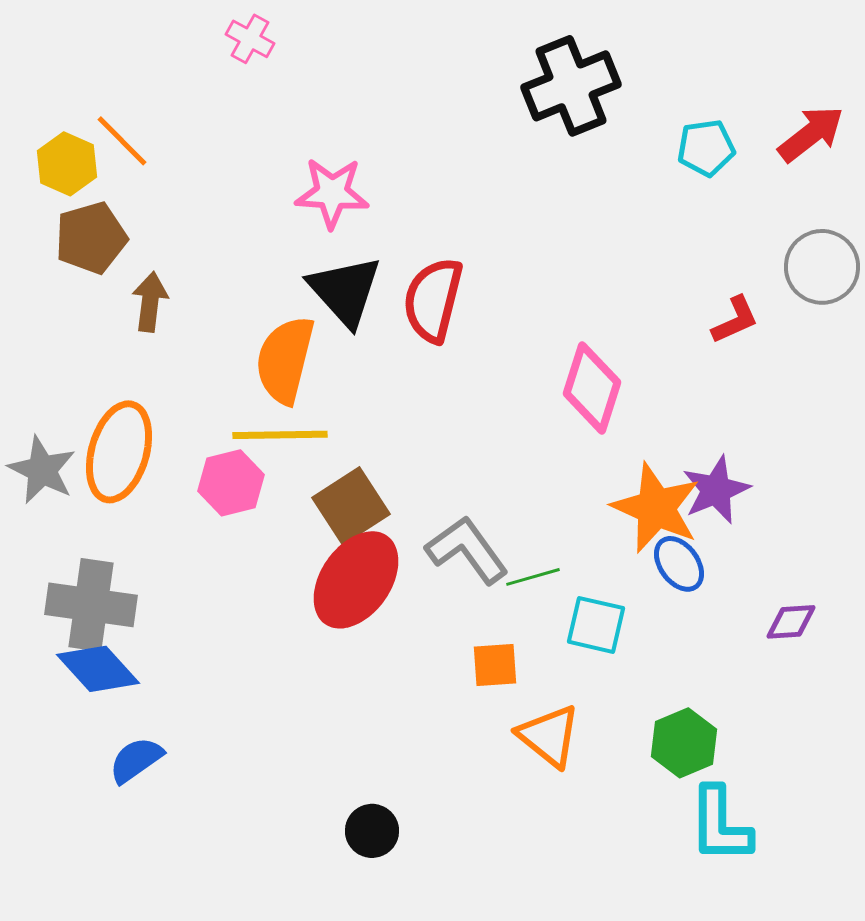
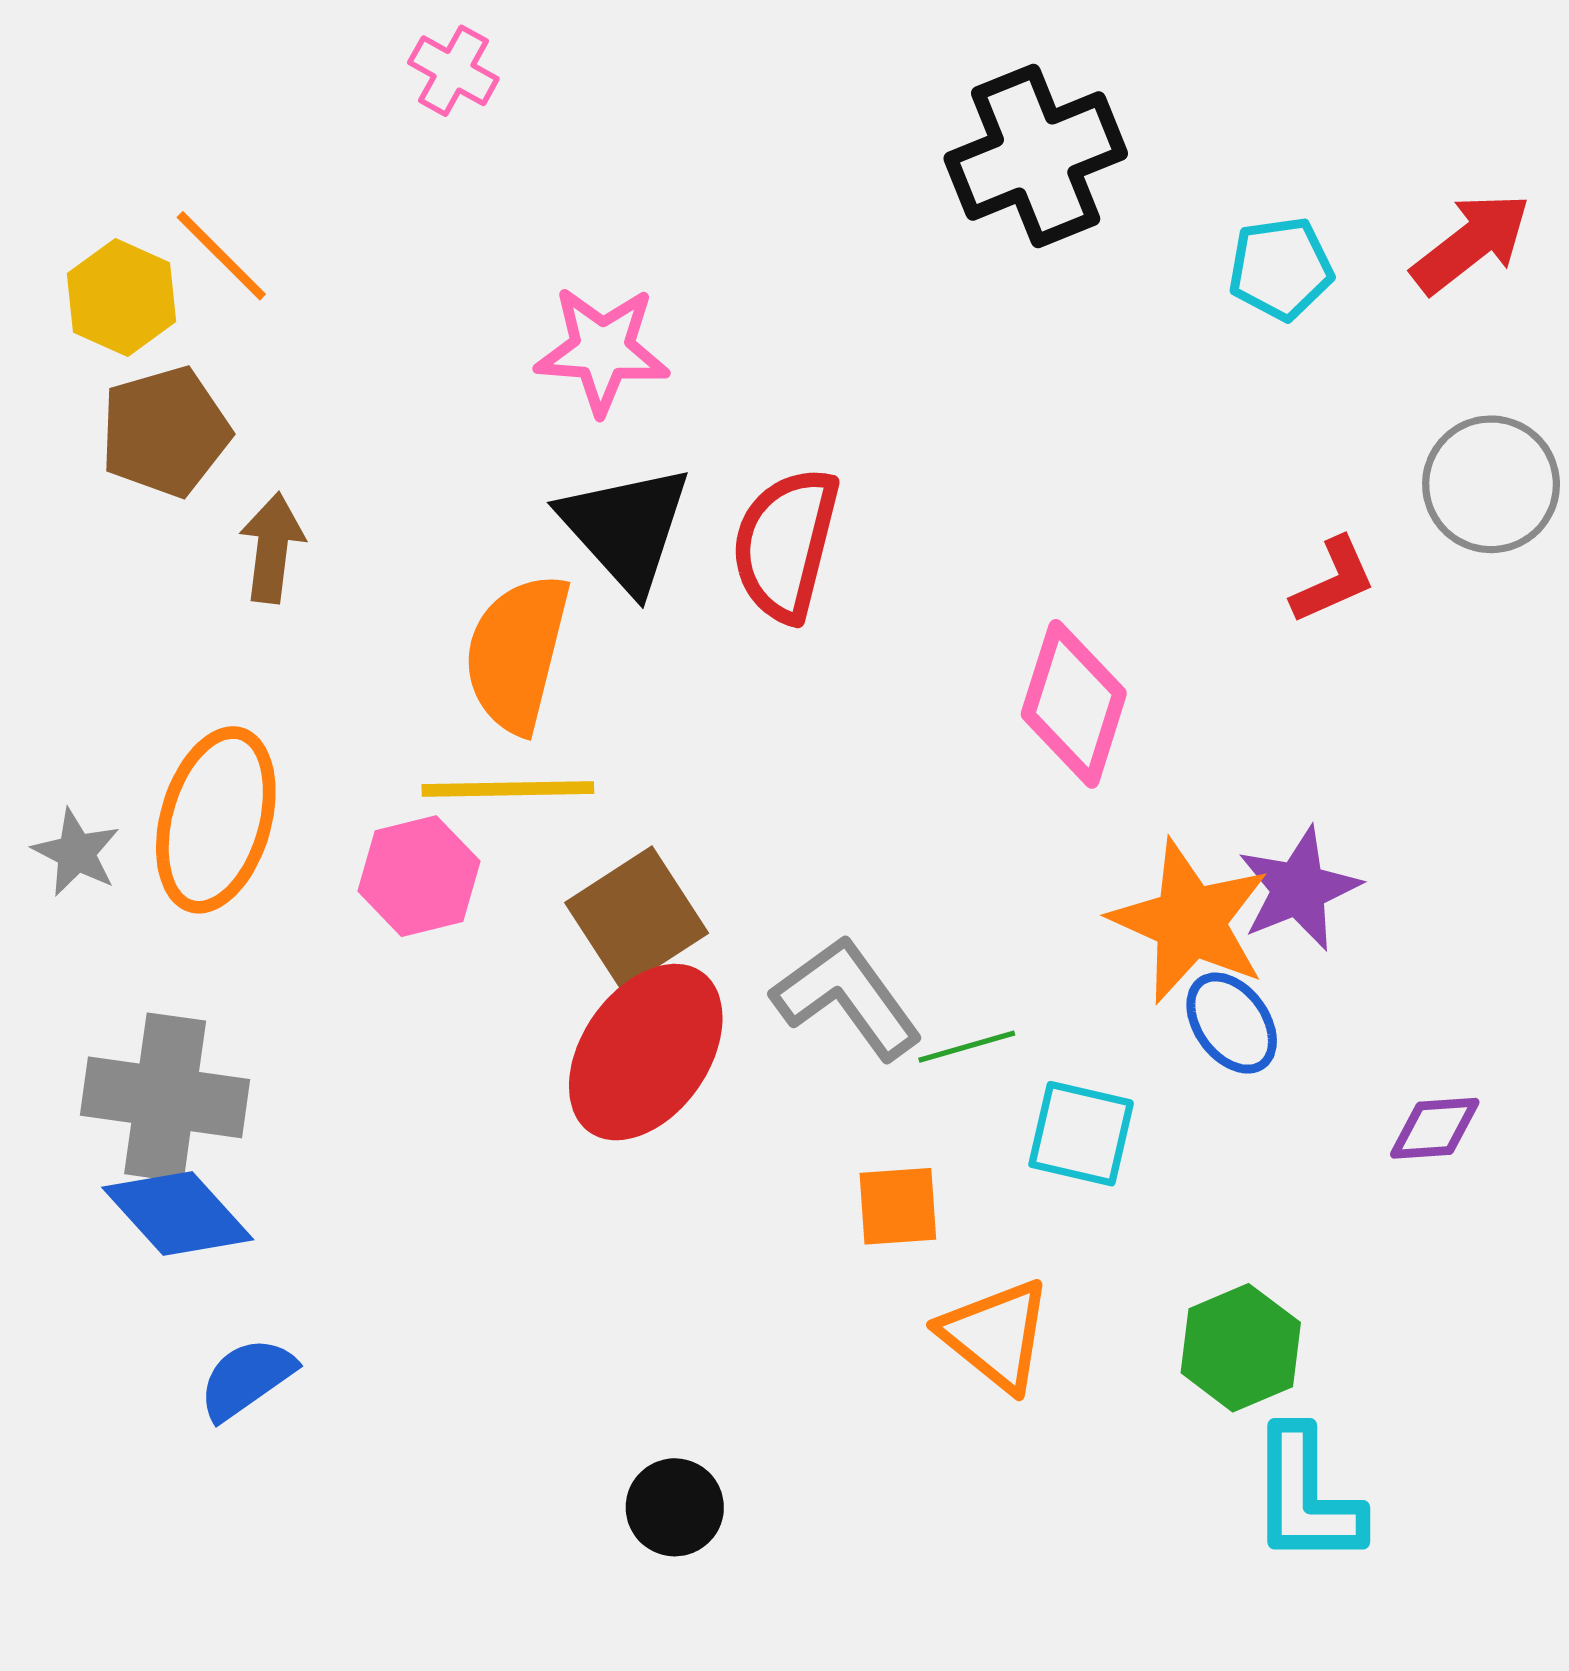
gray star: (42, 470) -> (76, 853), size x0.7

